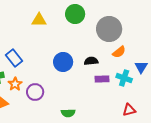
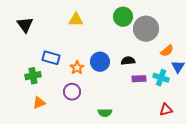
green circle: (75, 14) -> (123, 17), moved
orange semicircle: (119, 52) -> (167, 51), moved
blue rectangle: (14, 58) -> (51, 58), turned -36
orange star: (15, 84) -> (77, 68), moved

